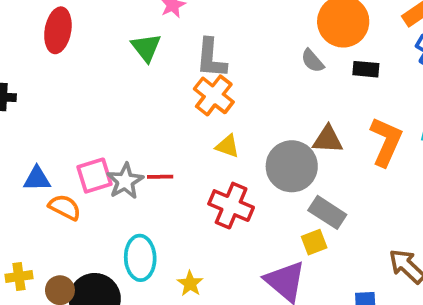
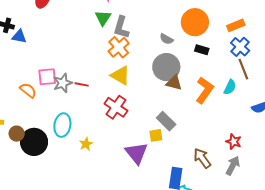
green triangle: (146, 48) -> (103, 18), moved
gray semicircle: (312, 61) -> (166, 39), moved, turned -32
yellow triangle: (227, 146) -> (120, 75), size x1.5
gray circle: (292, 166) -> (166, 67), moved
blue triangle: (37, 179) -> (19, 36), moved

